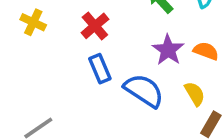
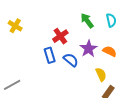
red cross: (95, 26) -> (60, 36), moved
blue semicircle: (144, 91) -> (71, 60), moved, size x0.7

